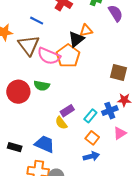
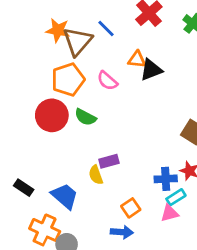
orange triangle: (86, 30) -> (137, 59), moved
brown triangle: (29, 45) -> (77, 41), moved
pink semicircle: (49, 56) -> (107, 81), size x0.7
orange pentagon: (68, 56) -> (68, 80), moved
cyan rectangle: (90, 116) -> (176, 197), moved

